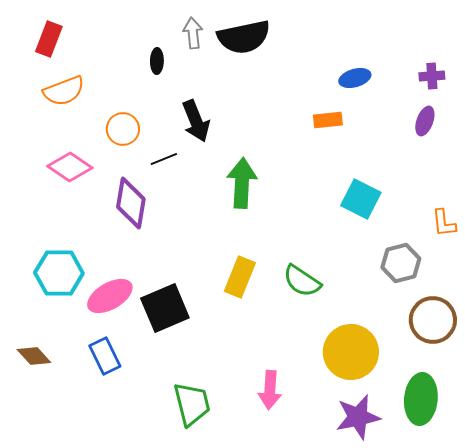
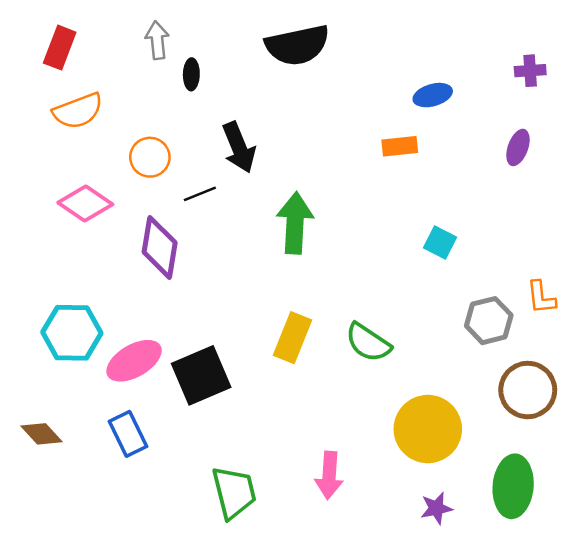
gray arrow: (193, 33) -> (157, 40), moved
purple cross: (432, 76) -> (530, 71), moved
cyan square: (361, 199) -> (440, 243), size x0.7
orange L-shape: (444, 223) -> (541, 297), moved
purple star: (358, 417) -> (436, 508), size x0.6

